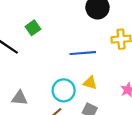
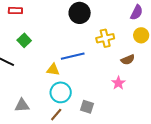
yellow triangle: (90, 83) -> (53, 70), moved

